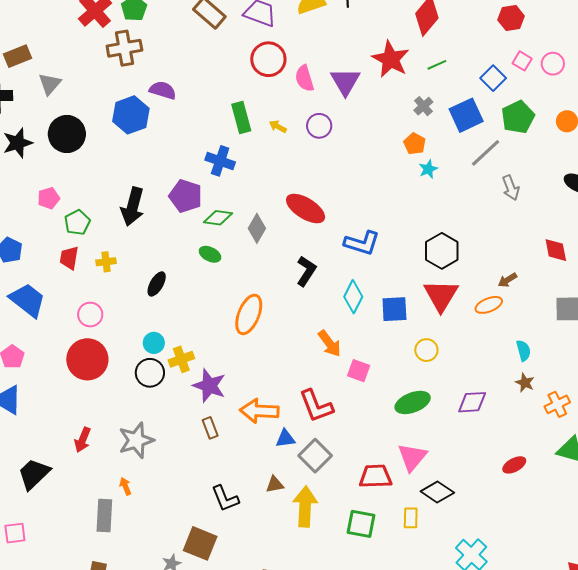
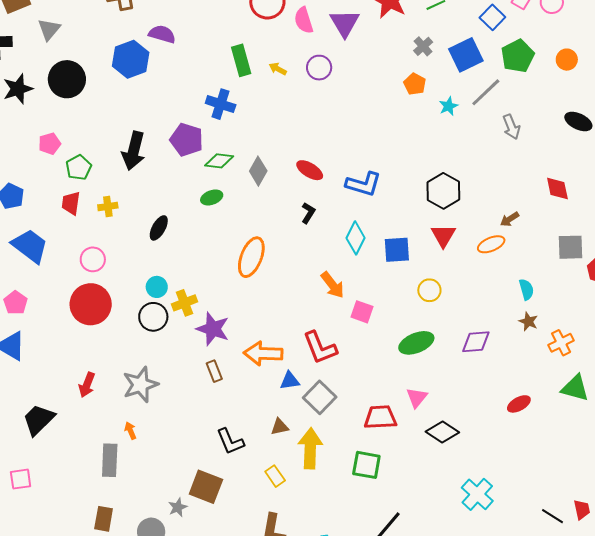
cyan star: (428, 169) -> (449, 106), moved
red ellipse: (306, 209) -> (310, 170), moved, size x0.7
green ellipse: (210, 254) -> (212, 197), turned -45
black L-shape: (306, 271) -> (308, 213), size x0.7
red triangle: (441, 296) -> (443, 236), size x0.7
pink triangle: (412, 457) -> (417, 397), size x0.7
yellow rectangle: (411, 518) -> (275, 476), moved, turned -35

